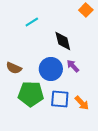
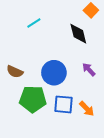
black diamond: (63, 41) -> (78, 34), moved
purple arrow: (73, 66) -> (89, 70), moved

